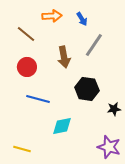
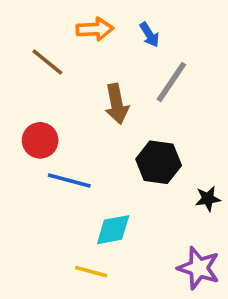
red circle: (27, 67) -> (40, 140), moved
yellow line: (22, 149) -> (91, 272), moved

